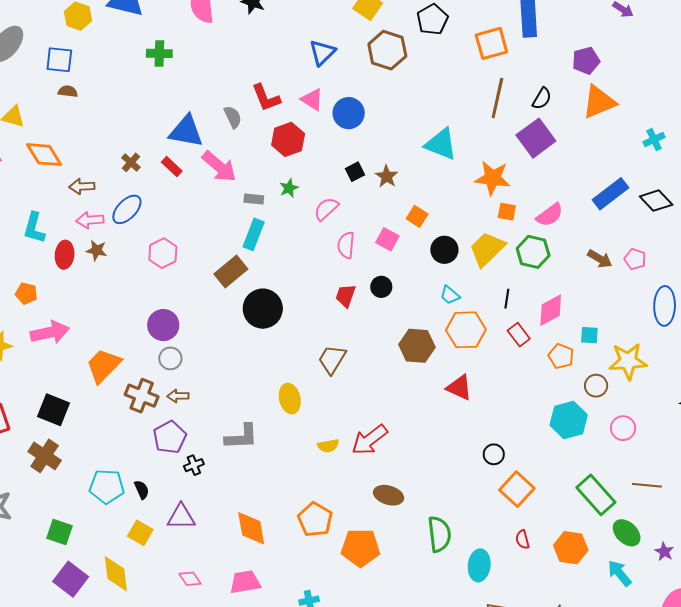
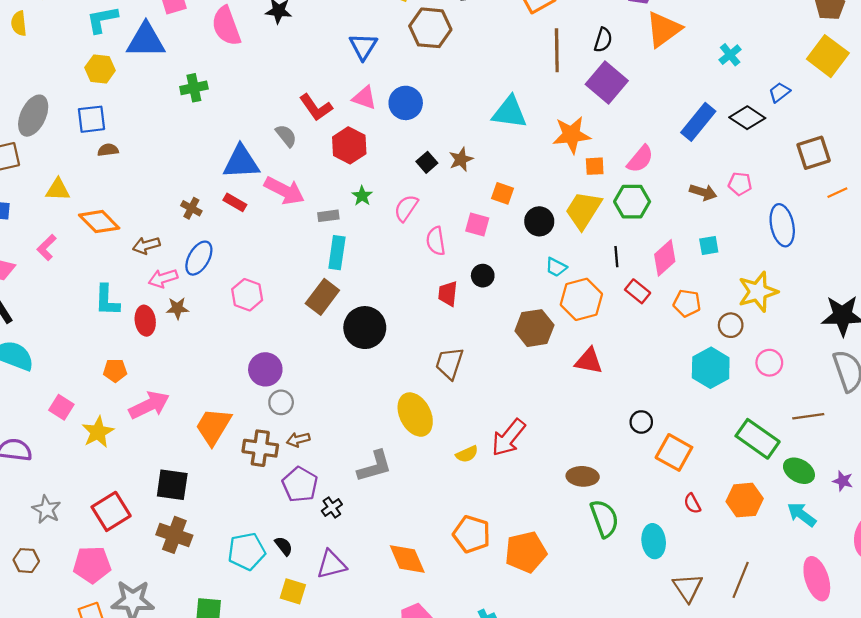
brown star: (387, 176) -> (461, 159), turned 30
cyan square: (589, 335) -> (709, 245), moved
yellow ellipse: (290, 399) -> (415, 415), size x1.4
brown ellipse: (389, 495) -> (583, 476), moved

